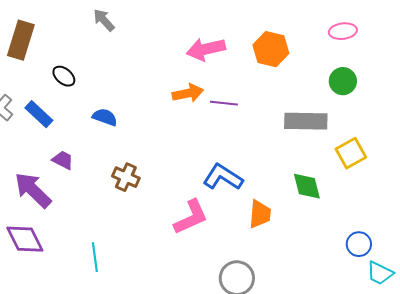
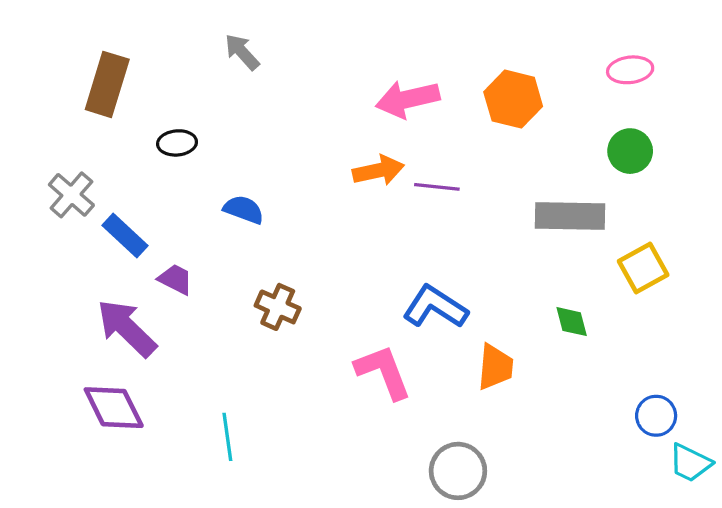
black ellipse: (64, 76) -> (177, 143), turned -45
blue rectangle: (39, 114) -> (125, 235), moved
green diamond: (307, 186) -> (572, 322), size x0.7
pink L-shape: (191, 217) -> (383, 372), turned -87

